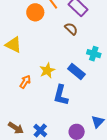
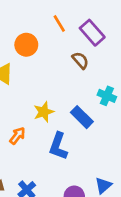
orange circle: (35, 12) -> (26, 45), moved
orange arrow: (25, 82) -> (17, 136), moved

